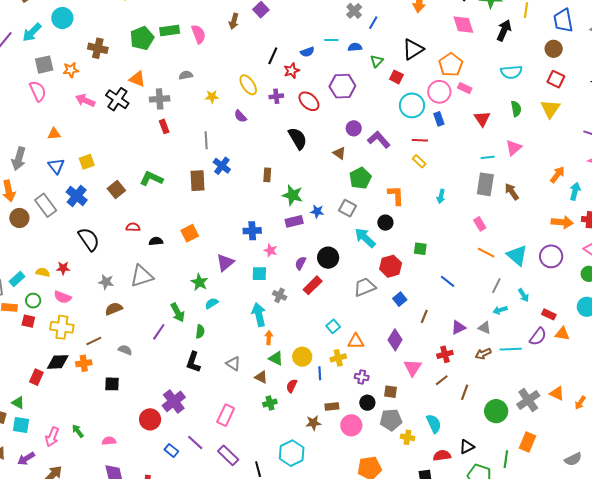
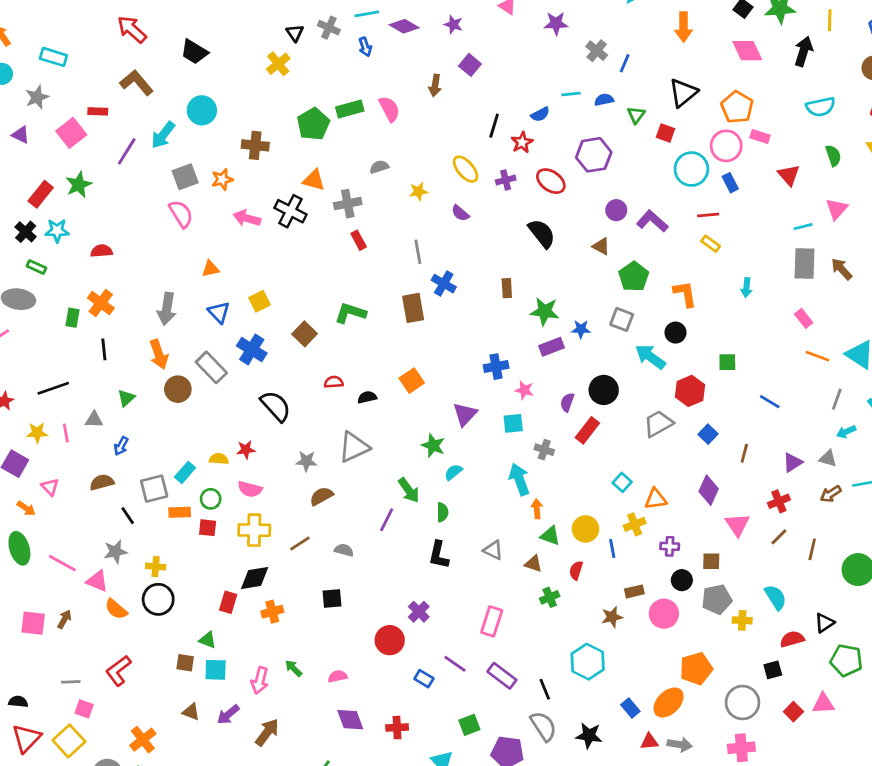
orange cross: (84, 363) -> (272, 612), moved
purple cross: (174, 401) -> (419, 612), size x0.7

